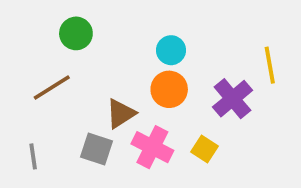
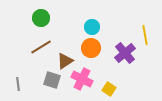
brown line: (52, 87) -> (41, 47), moved
yellow square: (205, 149) -> (109, 89), moved

